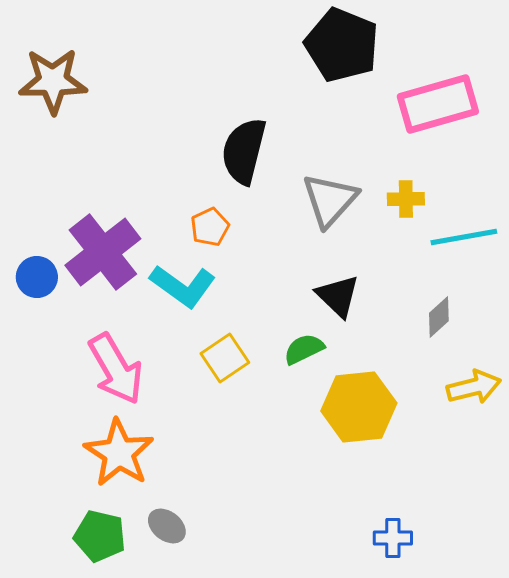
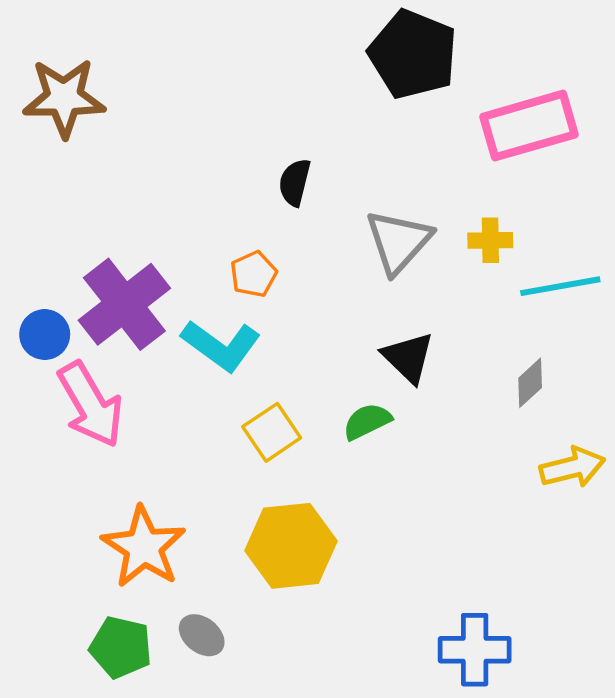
black semicircle: (244, 151) -> (295, 182), size x0.6
pink arrow: (116, 369) -> (91, 405), moved
yellow hexagon: (359, 407) -> (291, 546), moved
blue cross: (393, 538) -> (475, 650), size x1.5

